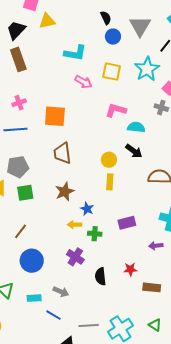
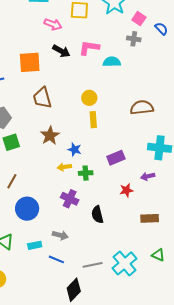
black arrow: (134, 151) -> (61, 51), moved
red star: (130, 269) -> (126, 190), moved

